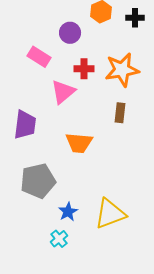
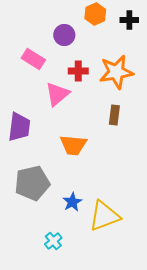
blue star: (68, 212) -> (72, 202), moved

